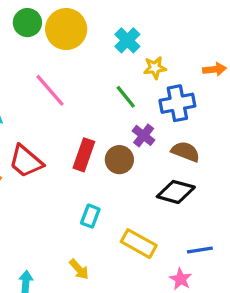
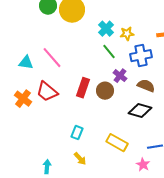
cyan cross: (127, 40) -> (106, 29), moved
pink line: (50, 90) -> (52, 58), moved
cyan rectangle: (90, 216) -> (77, 133), moved

